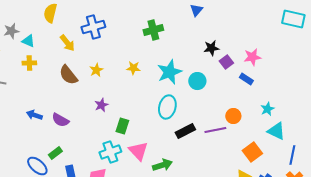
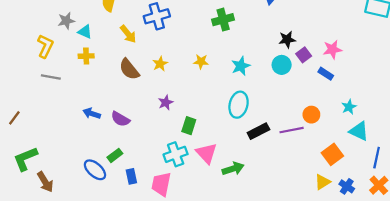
cyan star: (169, 72) -> (241, 66), size x0.7
cyan circle: (197, 81) -> (282, 65), moved

